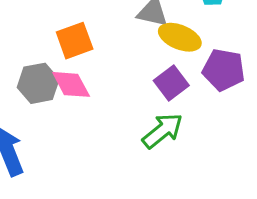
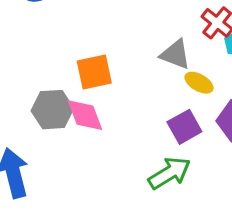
yellow ellipse: (180, 37) -> (199, 83), size x0.7

